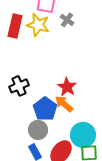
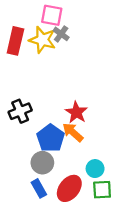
gray cross: (67, 20) -> (61, 34), moved
cyan circle: (83, 135) -> (95, 169), size x0.6

